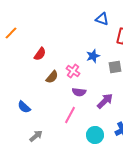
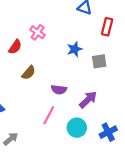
pink cross: (73, 71) -> (38, 32), moved
cyan circle: (95, 135) -> (77, 128), moved

